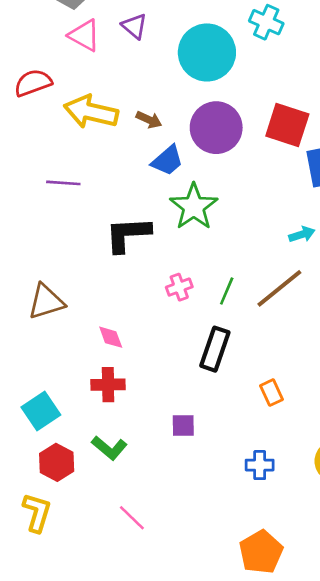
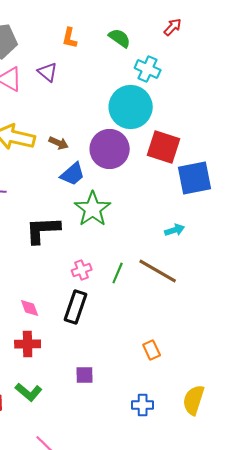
cyan circle: (207, 52) -> (131, 107), moved
brown line: (279, 288) -> (158, 271), turned 69
black rectangle: (215, 349) -> (76, 307), moved

